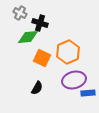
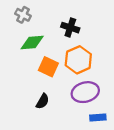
black cross: (40, 23) -> (70, 28), moved
blue rectangle: (88, 93) -> (98, 117), moved

